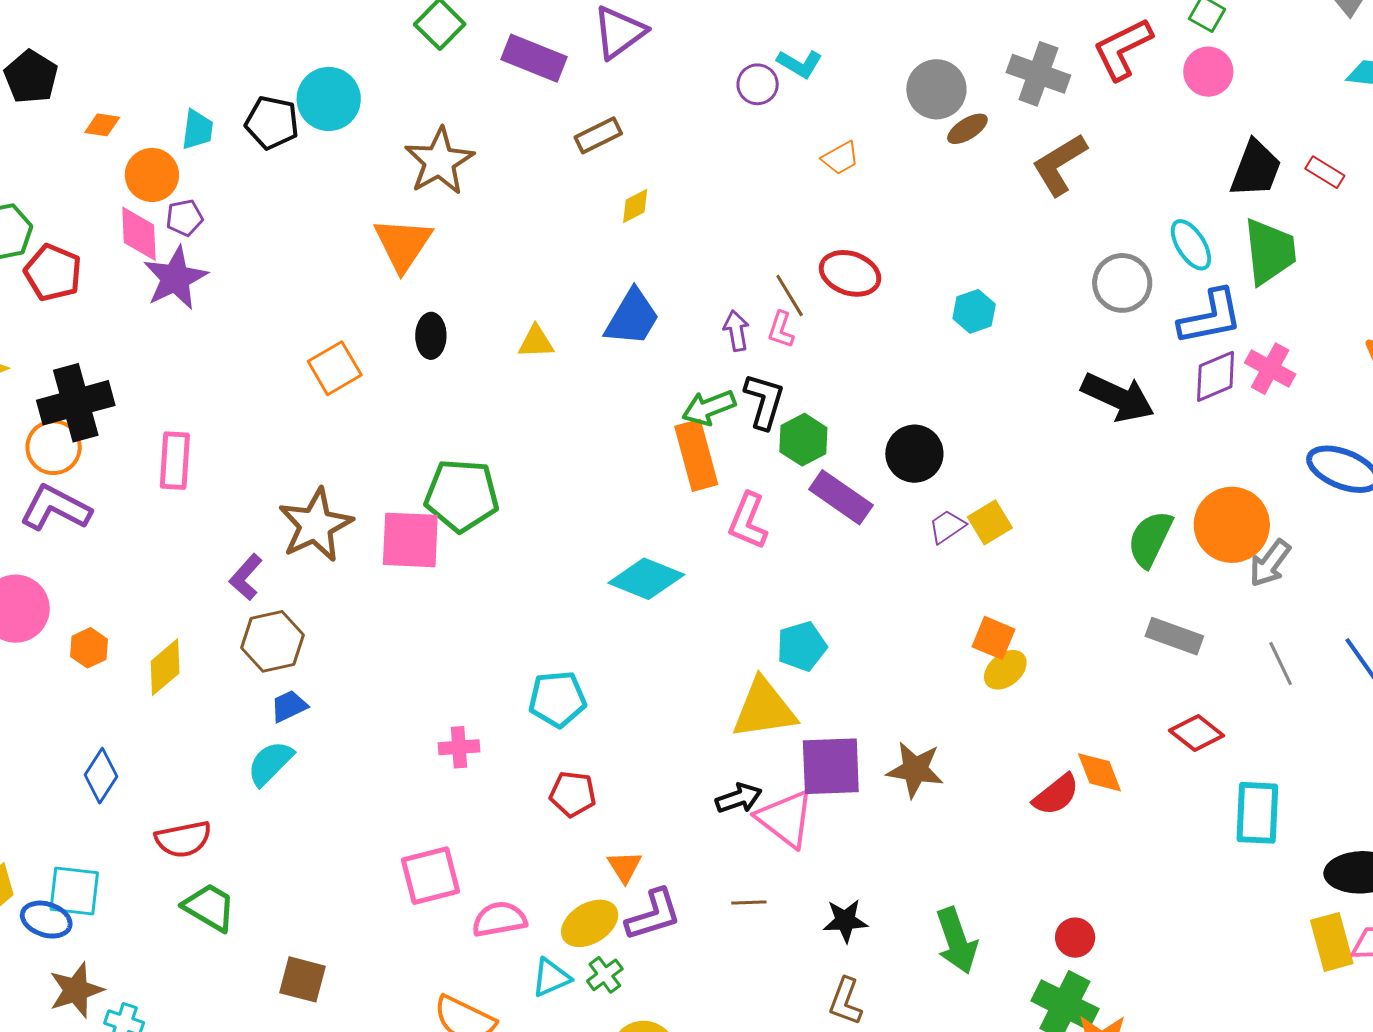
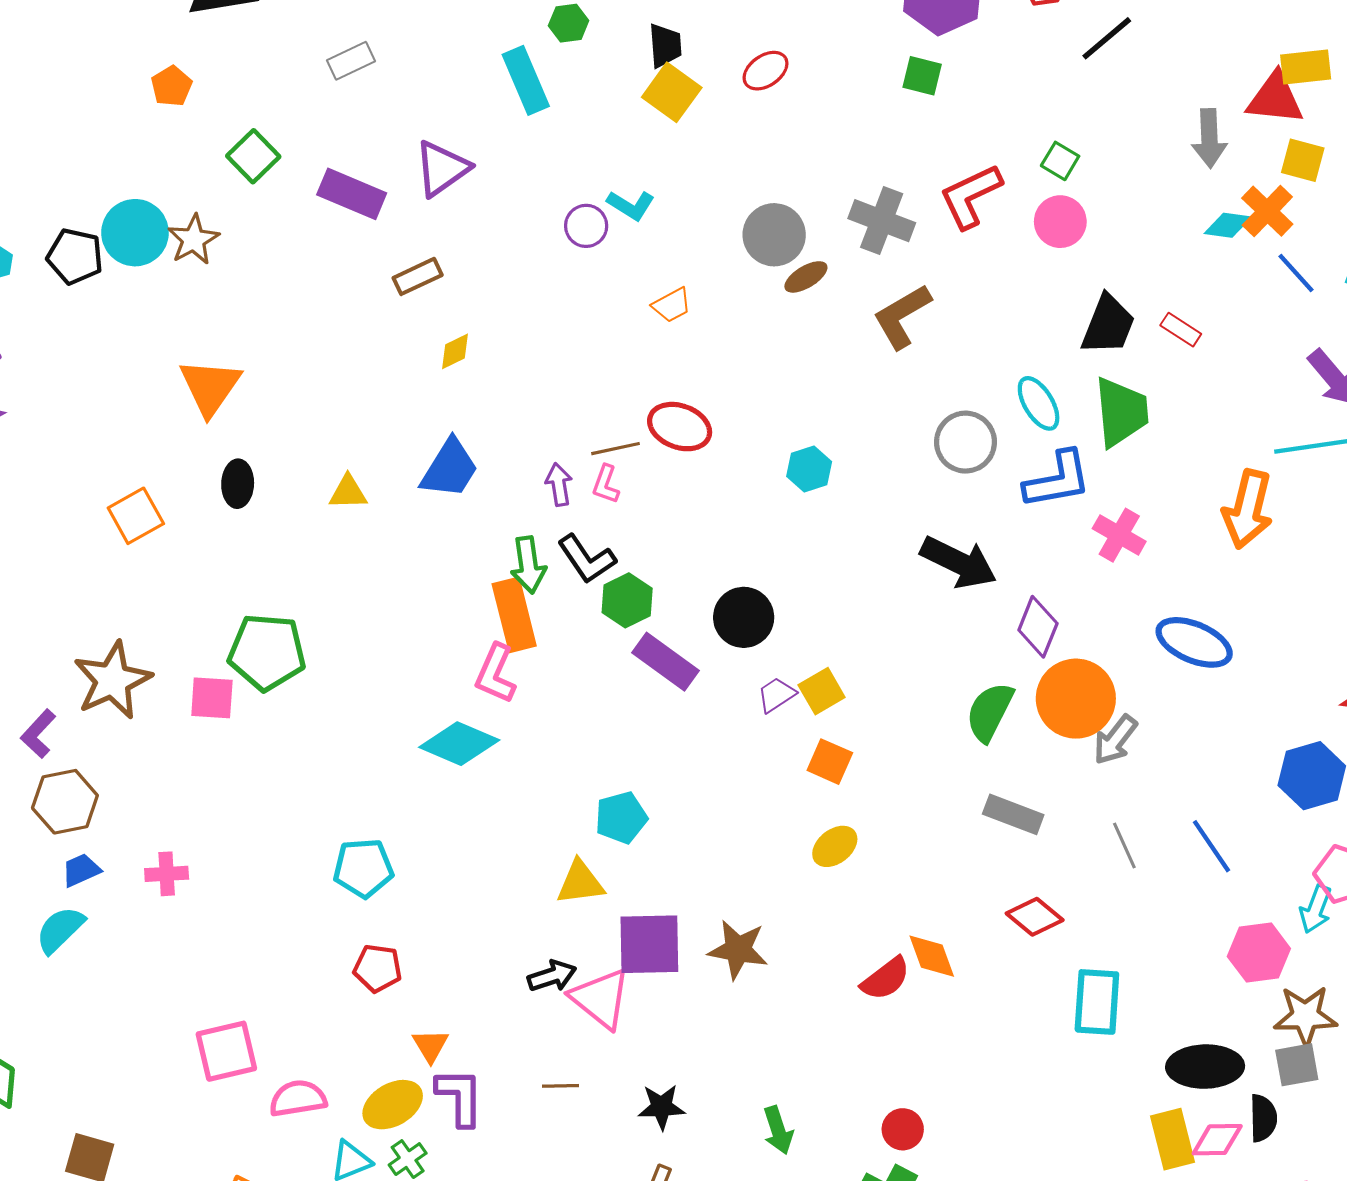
brown star: (439, 161) -> (194, 240), moved, size x0.7
brown line: (790, 295) -> (615, 449), turned -72
purple diamond: (1216, 376) -> (1038, 627), moved, turned -46
black L-shape: (764, 401) -> (587, 559), turned 128
green arrow: (709, 408) -> (528, 565), turned -78
pink L-shape: (748, 521) -> (496, 674), moved
pink square: (410, 540) -> (212, 698), size x0.7
orange square: (993, 638) -> (830, 762), moved
yellow triangle: (764, 709) -> (580, 883), size x0.7
pink cross: (459, 747) -> (167, 874), moved
purple L-shape: (653, 915) -> (460, 1097), turned -74
green arrow: (957, 941) -> (778, 1130), size x0.7

